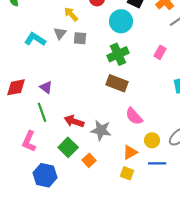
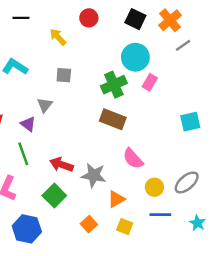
cyan circle: (121, 21) -> (135, 57), moved
gray triangle: (60, 33) -> (45, 105), moved
gray square: (80, 38) -> (64, 75), moved
pink rectangle: (160, 52) -> (150, 82), moved
orange triangle: (130, 152) -> (116, 199), moved
orange square: (89, 160) -> (89, 224), moved

